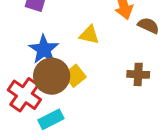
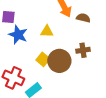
blue star: (44, 49) -> (18, 35), moved
brown circle: (52, 76) -> (59, 61), moved

